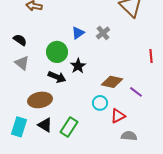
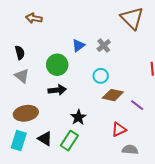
black semicircle: (20, 40) -> (20, 53), turned 40
black star: (78, 66) -> (78, 117), moved
black arrow: (57, 77) -> (57, 90), turned -30
brown ellipse: (40, 100) -> (26, 113), moved
cyan circle: (100, 103) -> (101, 76), moved

